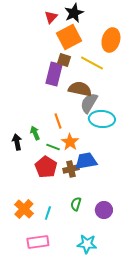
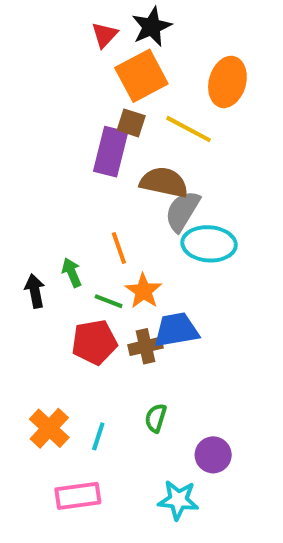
red pentagon: (46, 167) -> (94, 342), turned 30
purple circle: (104, 210) -> (213, 455), moved

